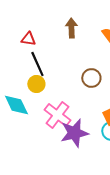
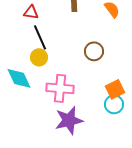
pink cross: (57, 115) -> (60, 88), turned -32
purple star: (74, 133) -> (69, 120), moved

